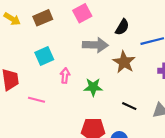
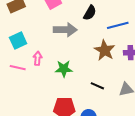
brown star: (124, 62) -> (105, 50), moved
pink line: (36, 100) -> (18, 68), moved

